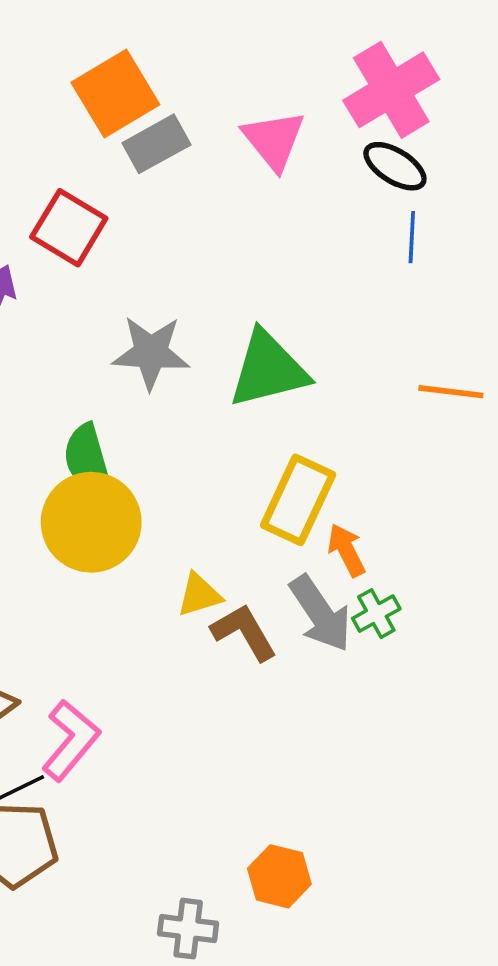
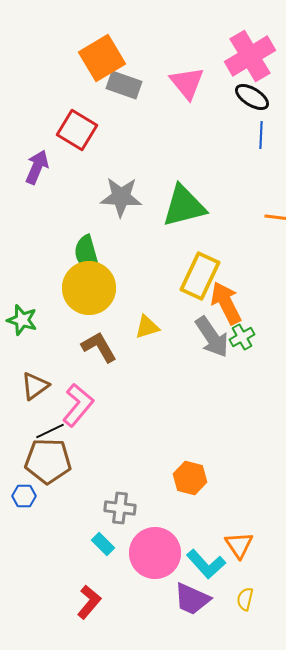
gray rectangle: (156, 144) -> (124, 85), turned 48
orange arrow: (347, 550) -> (226, 303), size x1.5
brown L-shape: (244, 632) -> (99, 347), moved
gray cross: (188, 929) -> (120, 508), moved

